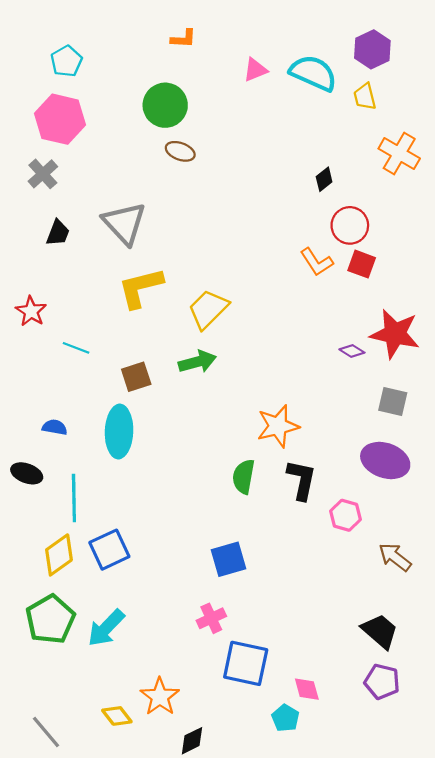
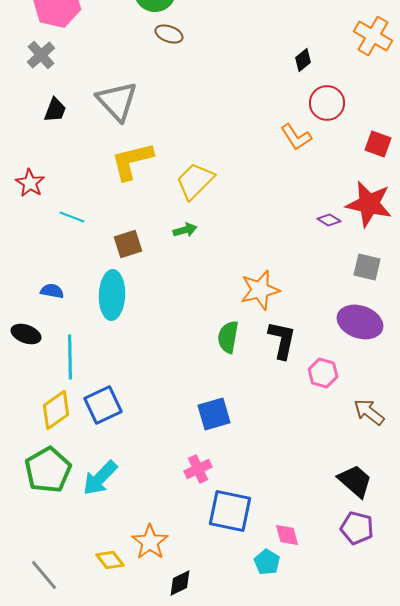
red square: (362, 264) -> (378, 144), moved
green arrow: (197, 362) -> (185, 230), size x0.7

